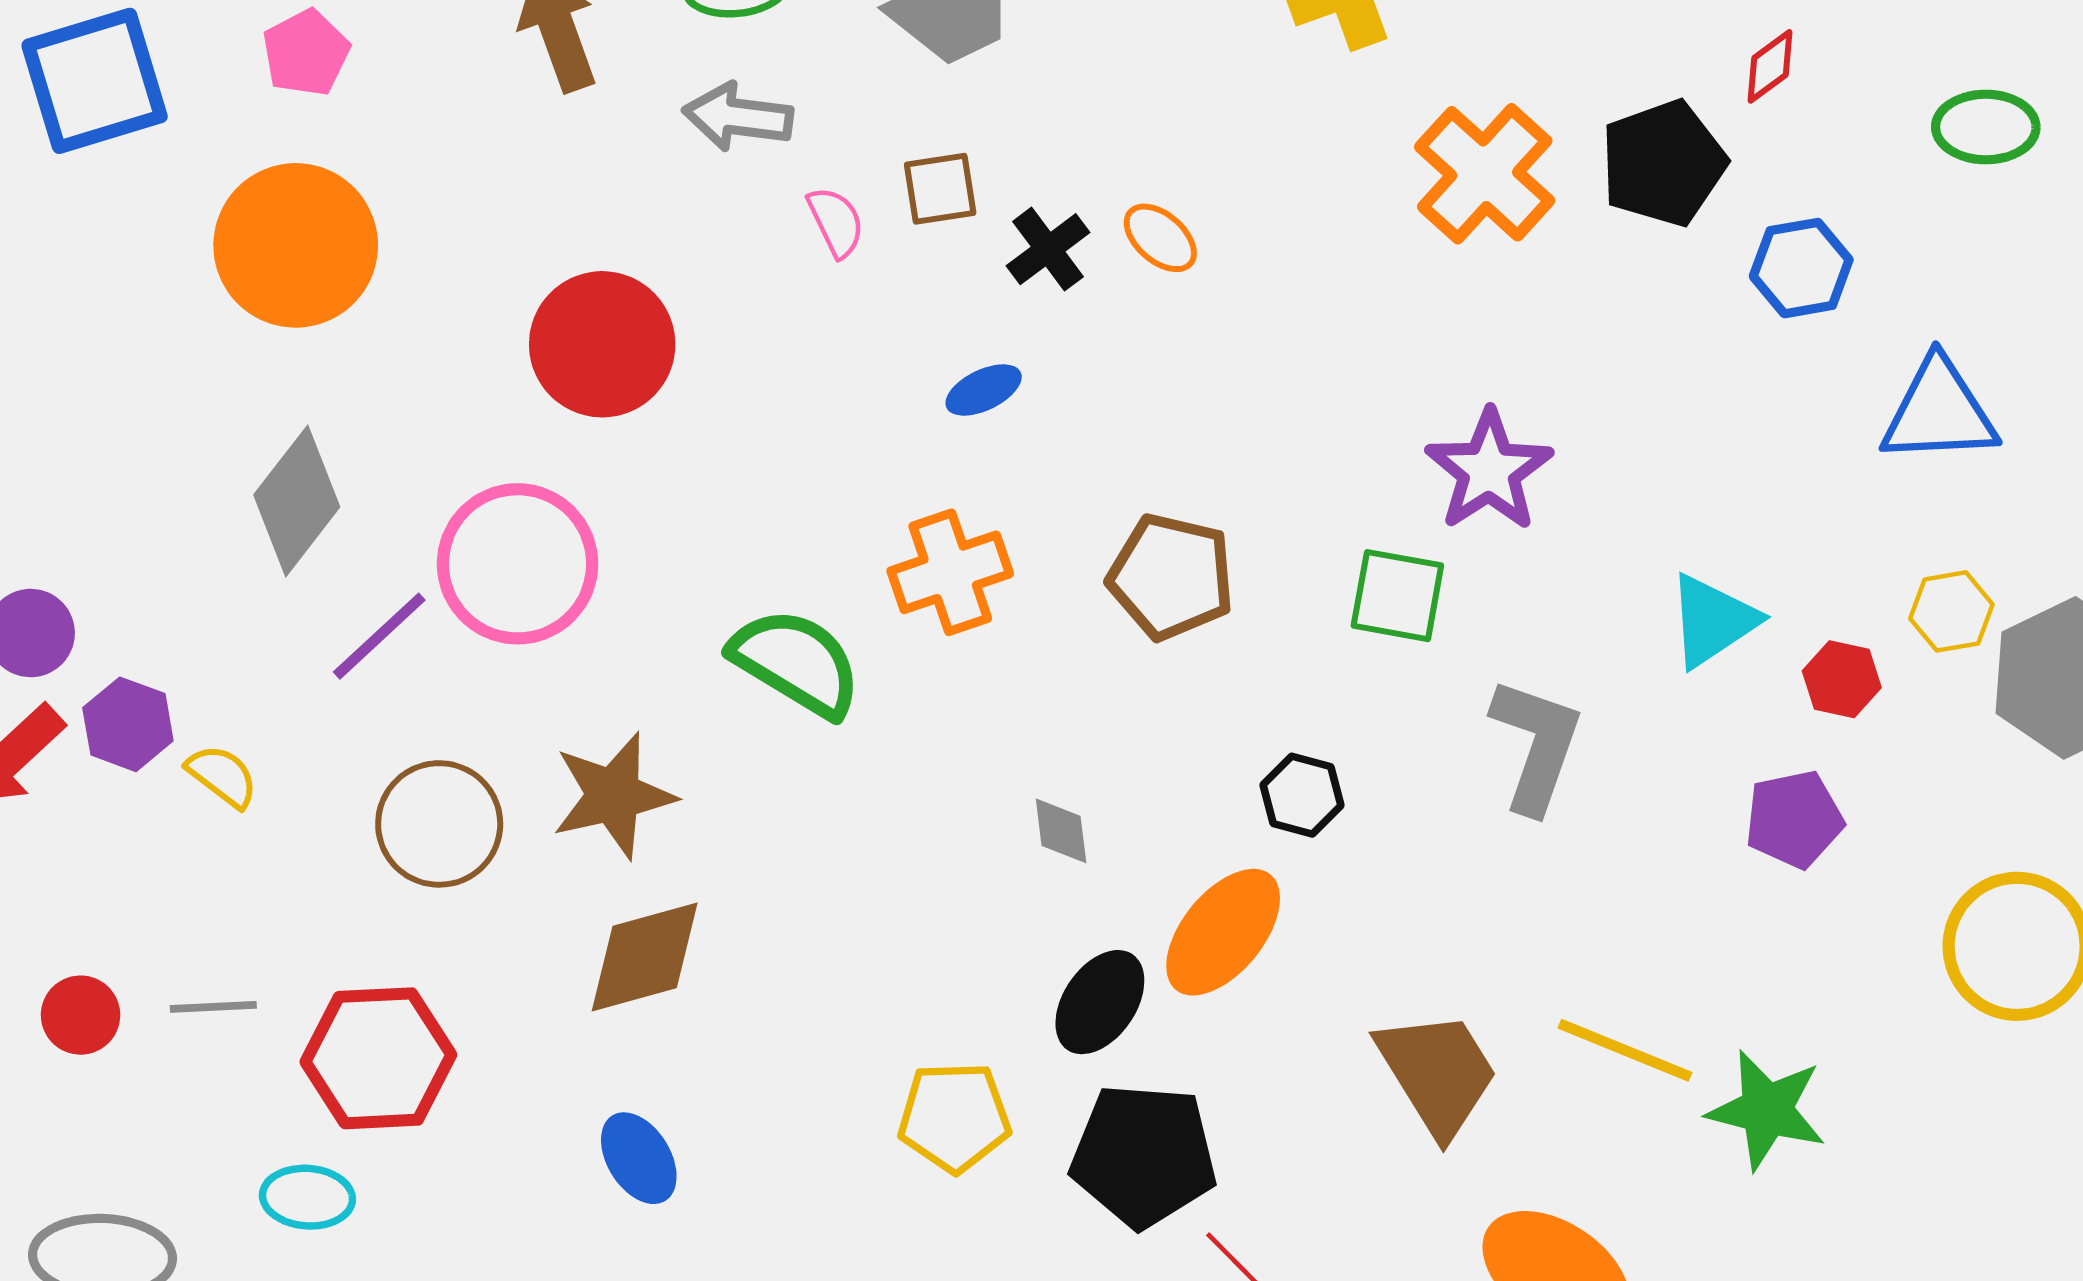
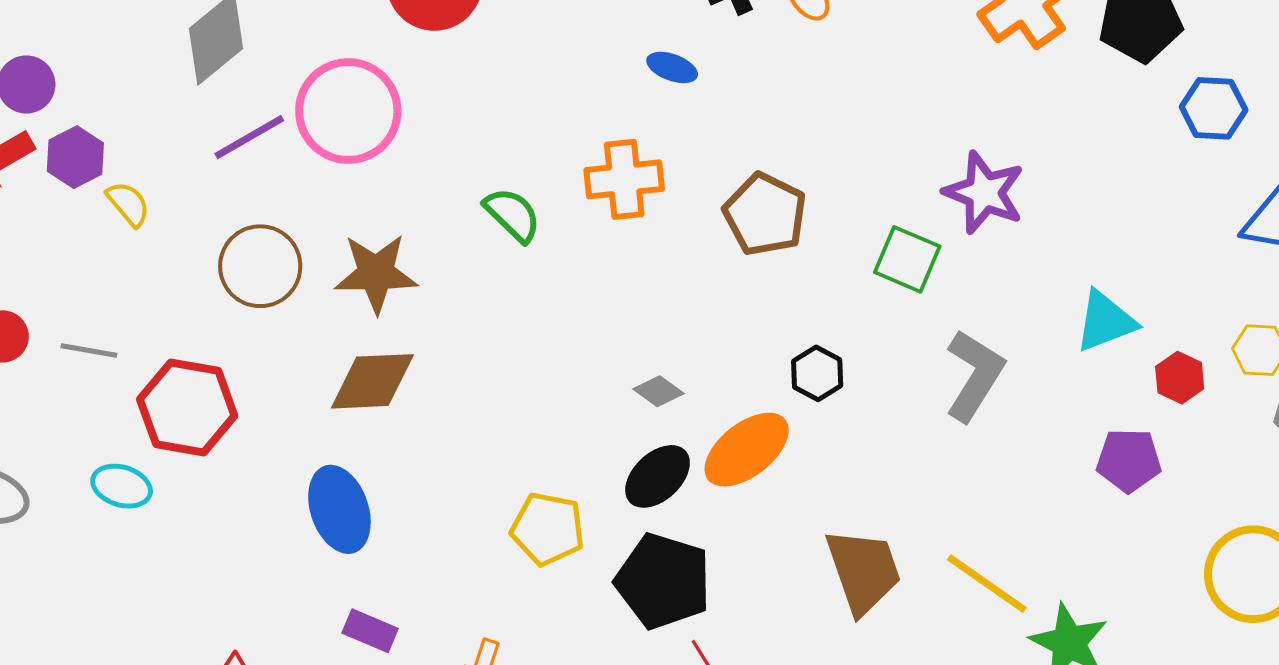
blue ellipse: (984, 390) -> (672, 67), turned 33
purple star: (1489, 470) -> (984, 193), turned -30
green semicircle: (796, 662) -> (512, 215), size x0.7
gray diamond: (1061, 831) -> (658, 391), moved, turned -60
blue ellipse: (639, 1158) -> (339, 509), size x1.4

